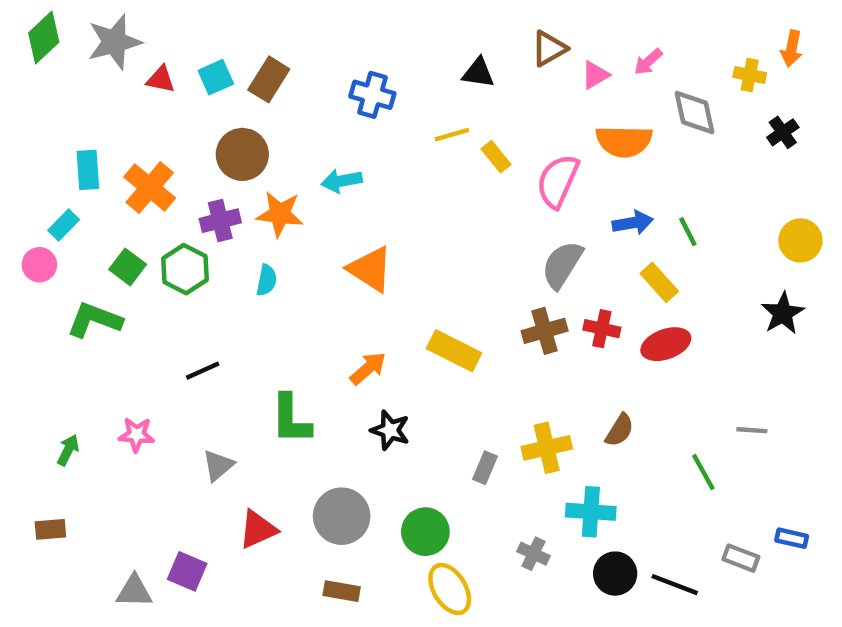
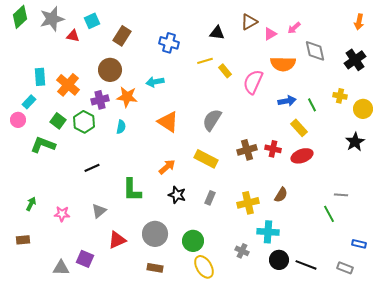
yellow cross: (750, 75) -> (340, 96), moved
cyan square: (216, 77) -> (92, 21), moved
black cross: (783, 132) -> (355, 60), size x1.5
gray semicircle: (562, 265) -> (212, 120), moved
pink star: (136, 435) -> (62, 214), moved
gray rectangle: (485, 468) -> (210, 198), moved
green line: (703, 472) -> (329, 214), moved
gray rectangle: (741, 558) -> (345, 268), moved

